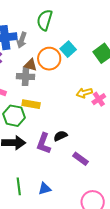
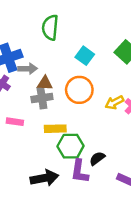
gray arrow: (22, 40) -> (28, 69), moved, turned -98
orange circle: (49, 59) -> (79, 90), moved
green hexagon: (14, 116) -> (71, 146), moved

